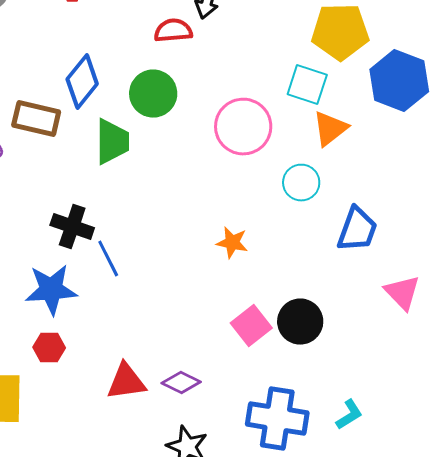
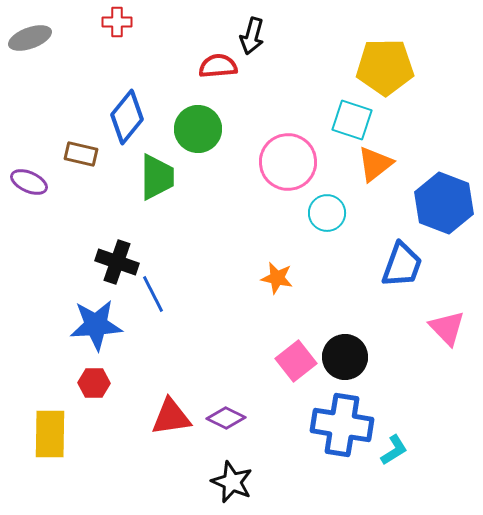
blue hexagon: (399, 81) -> (444, 203), moved
brown rectangle: (36, 119) -> (81, 154), size x0.7
cyan circle: (301, 183) -> (327, 213), moved
blue cross: (277, 419) -> (342, 425), moved

